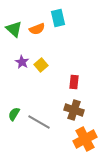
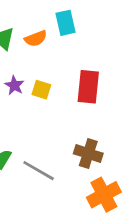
yellow square: (41, 65) -> (41, 90), turned -32
red rectangle: (74, 82) -> (88, 87), moved, size x1.6

